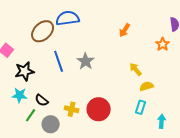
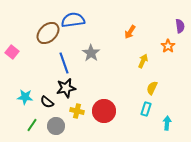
gray star: (86, 61) -> (91, 53), moved
yellow arrow: (136, 69) -> (143, 61), moved, turned 64
black star: (25, 71) -> (66, 88), moved
yellow semicircle: (147, 86) -> (152, 88), turned -48
green line: (31, 115) -> (32, 125), moved

